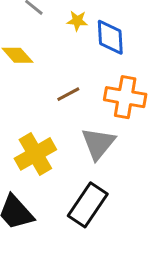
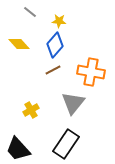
blue diamond: (110, 37) -> (55, 45), moved, turned 45
yellow cross: (35, 154) -> (31, 110), size x0.6

